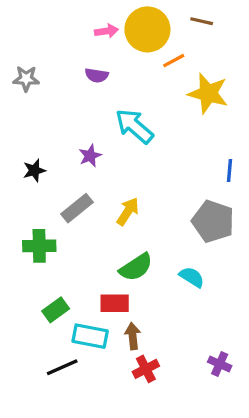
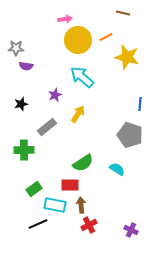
yellow circle: (147, 29) -> (78, 40), moved
purple semicircle: (97, 75) -> (26, 66), moved
yellow arrow: (128, 211) -> (78, 114), moved
purple cross: (220, 364) -> (131, 230), moved

